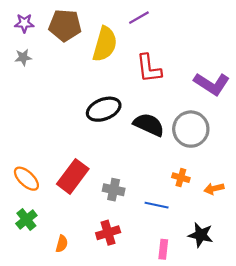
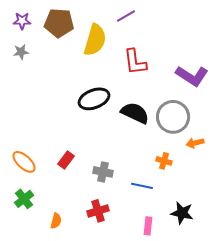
red rectangle: (73, 176) -> (66, 160), size x0.6
orange arrow: (214, 189) -> (195, 143), moved

